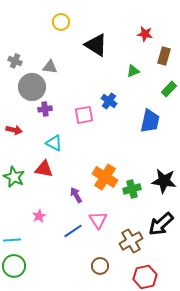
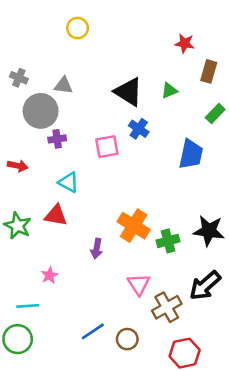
black triangle: (96, 45) -> (129, 92), moved
purple arrow: (76, 195) -> (97, 249), turned -140
pink triangle: (98, 220) -> (139, 284), moved
blue line: (73, 231) -> (93, 331), moved
cyan line: (12, 240) -> (28, 306), moved

